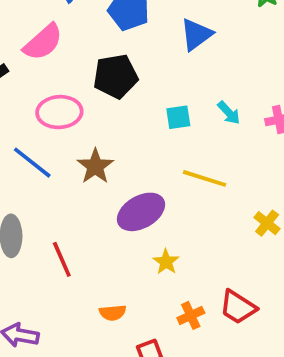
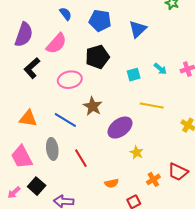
blue line: (32, 163) -> (65, 120), moved

